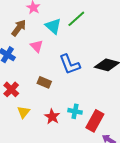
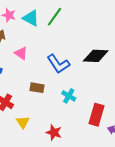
cyan triangle: (53, 26) -> (31, 18), moved
cyan cross: (75, 111) -> (69, 96), moved, turned 32
red star: (52, 117) -> (54, 132), moved

